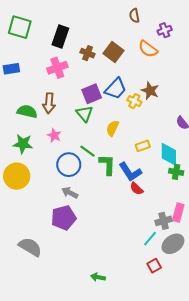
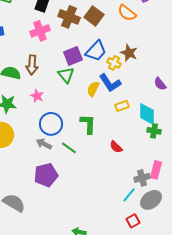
brown cross: (88, 53) -> (69, 17), size x1.5
green line: (88, 151) -> (69, 148), moved
blue L-shape: (130, 172) -> (110, 83), moved
gray arrow: (70, 193) -> (44, 144), moved

